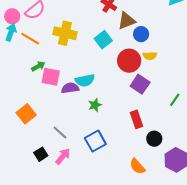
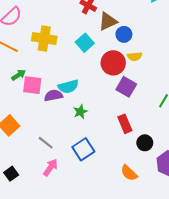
black square: (41, 154) -> (11, 174), moved

